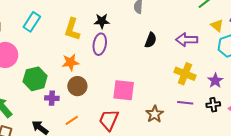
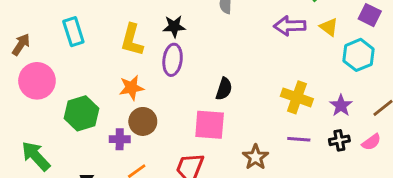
cyan rectangle: (32, 22) -> (73, 32), turned -48
yellow triangle: (217, 25) -> (329, 27), moved
black semicircle: (151, 40) -> (224, 89), moved
purple arrow: (187, 40) -> (290, 26), moved
purple cross: (52, 98) -> (120, 139), moved

